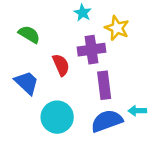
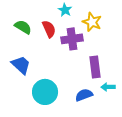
red semicircle: (61, 65) -> (49, 29), moved
purple rectangle: (104, 85) -> (95, 67), moved
blue semicircle: (107, 121) -> (84, 95), size x0.7

